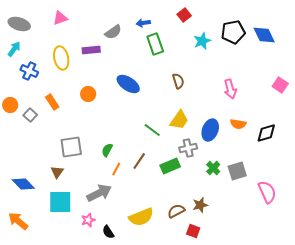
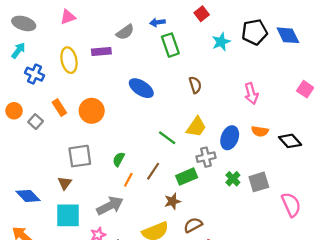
orange circle: (88, 94) -> (92, 111), moved, size x1.5
black diamond: (266, 133) -> (290, 141), turned 65
brown star: (200, 205) -> (173, 201), moved

